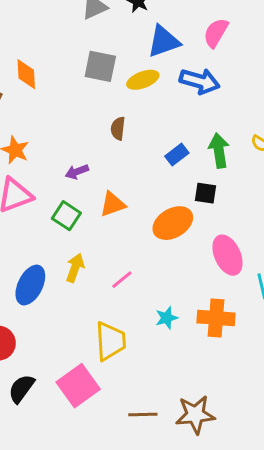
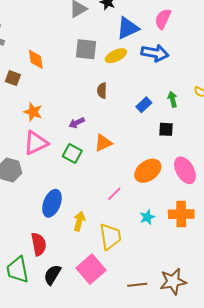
green arrow: (219, 151) -> (172, 99), size x0.7
orange ellipse: (173, 223) -> (148, 171), moved
yellow arrow: (75, 268) -> (79, 221), moved

